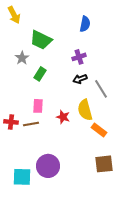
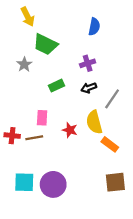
yellow arrow: (14, 15) -> (28, 17), moved
green rectangle: (40, 74) -> (57, 86), moved, turned 32
gray line: (101, 89) -> (112, 99), turned 66
cyan square: (22, 177) -> (24, 182), moved

